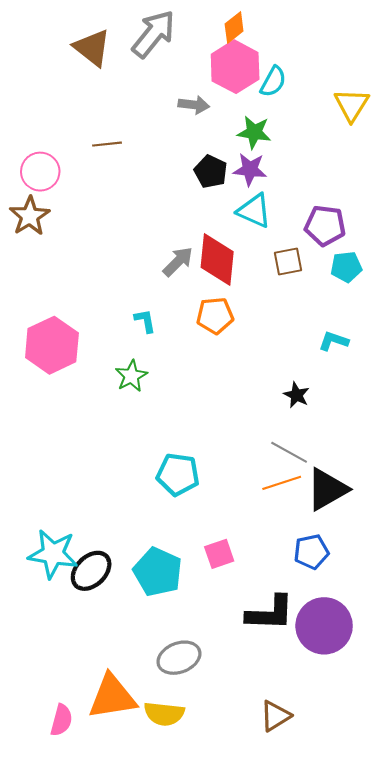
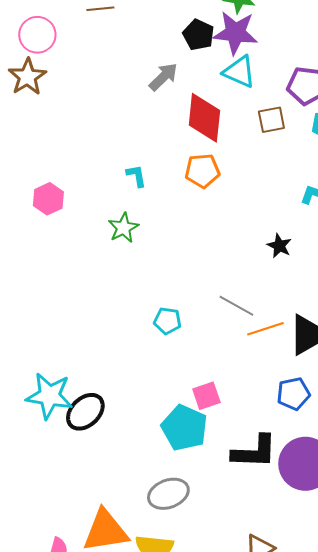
purple star: (250, 169) -> (235, 33), size x1.4
gray arrow: (178, 262) -> (163, 77), moved
pink hexagon: (52, 345) -> (48, 199), size x0.6
gray line: (289, 452) -> (236, 306), moved
cyan pentagon: (178, 474) -> (167, 321), size x0.7
cyan pentagon: (158, 572) -> (184, 428), moved

